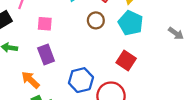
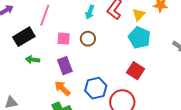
brown circle: (96, 20) -> (88, 39), moved
orange arrow: (30, 80) -> (62, 88), moved

